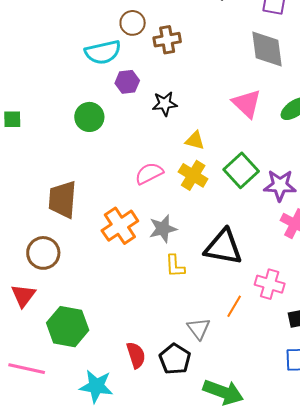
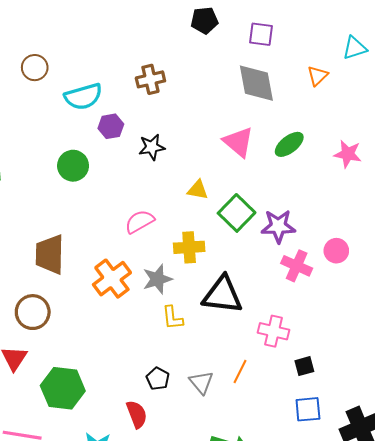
brown circle: (133, 23) -> (35, 68), moved
yellow triangle: (195, 140) -> (198, 190), moved
yellow cross: (193, 175) -> (189, 247), moved, turned -32
orange line: (234, 306) -> (240, 371), moved
black pentagon: (175, 359) -> (158, 379), moved, size x0.7

